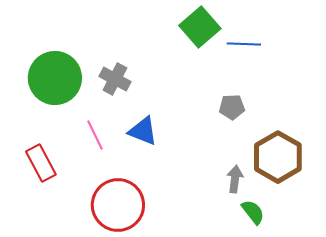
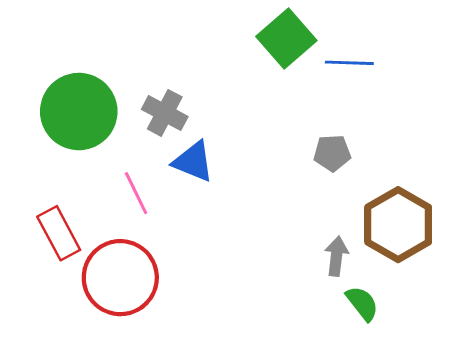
blue triangle: (143, 131) -> (193, 162), moved
red circle: (118, 205) -> (120, 278), moved

